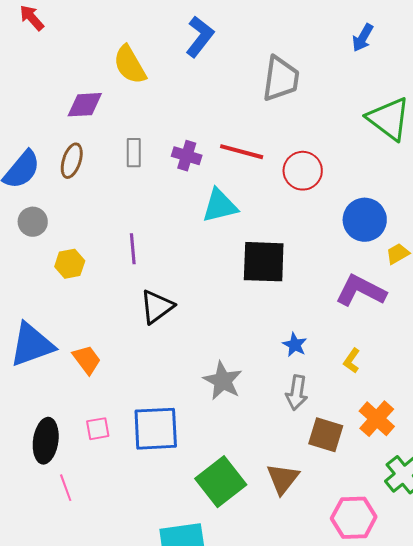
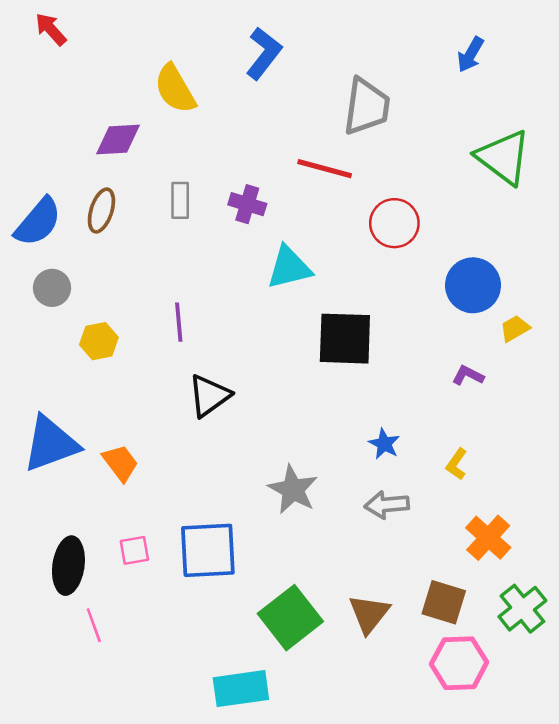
red line: (242, 152) -> (325, 169), moved
purple L-shape: (361, 291) -> (468, 375), size x0.5
gray arrow: (297, 393) -> (387, 505), turned 76
brown square: (326, 435) -> (444, 602), moved

